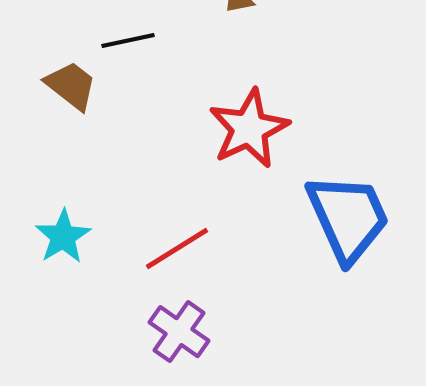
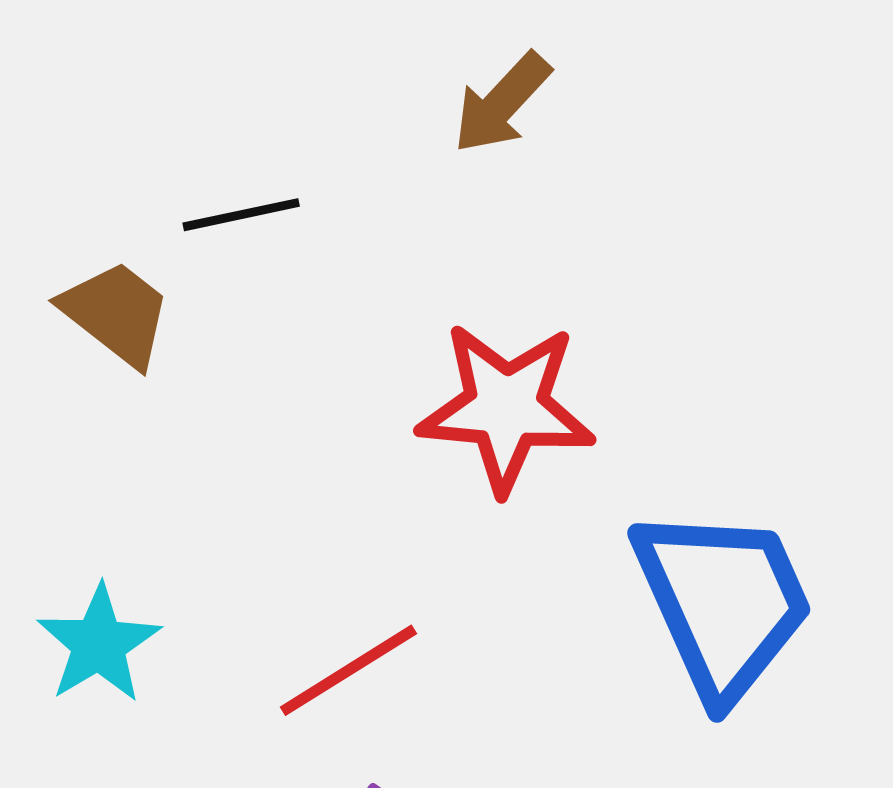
red star: (249, 129) -> (506, 407), turned 30

